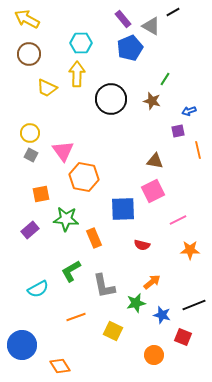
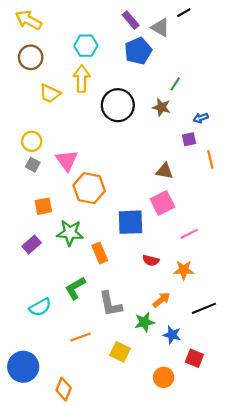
orange star: (190, 250) -> (184, 270), moved
black line: (194, 305) -> (204, 308), moved
orange diamond: (60, 366) -> (64, 389), turned 55

